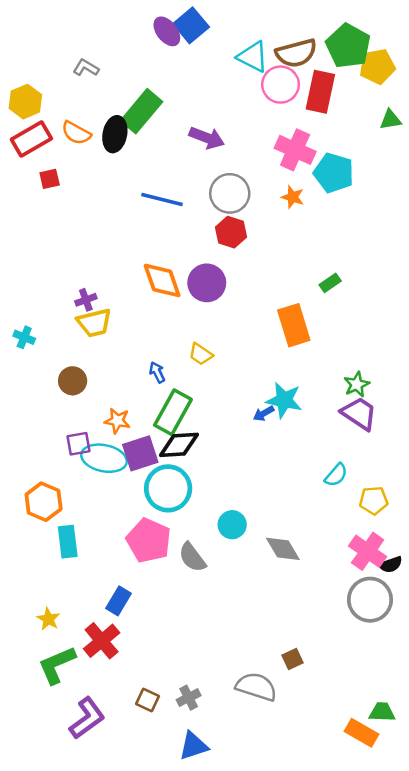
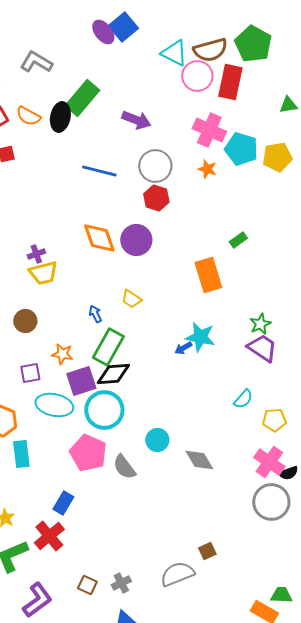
yellow pentagon: (377, 66) -> (277, 157), moved
gray L-shape: (86, 68) -> (36, 62), size x1.5
cyan ellipse: (104, 458) -> (54, 405), moved
gray semicircle: (256, 687) -> (177, 574), turned -40

